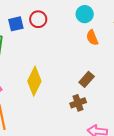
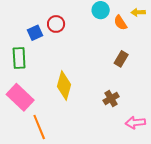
orange semicircle: (92, 38) -> (120, 23), moved
brown rectangle: (87, 79) -> (121, 59), moved

